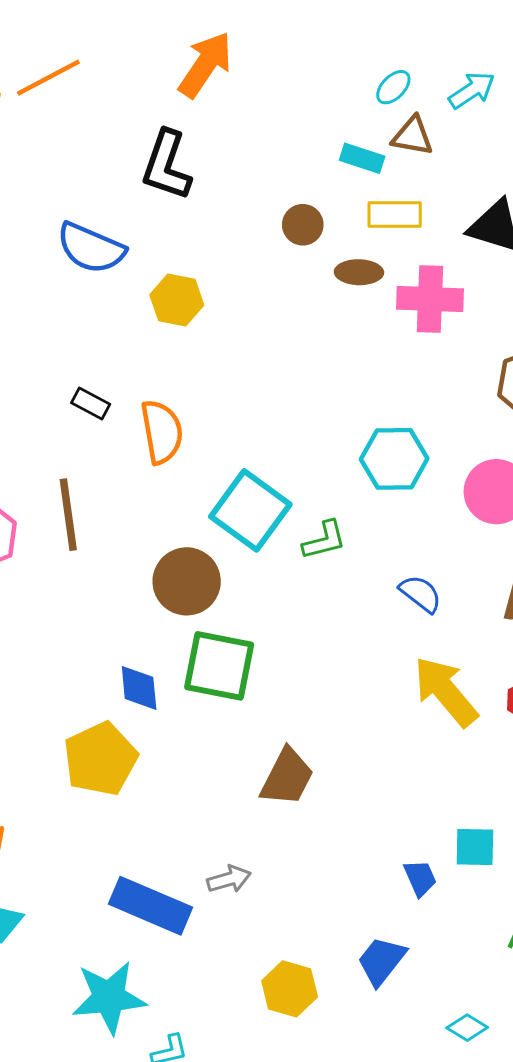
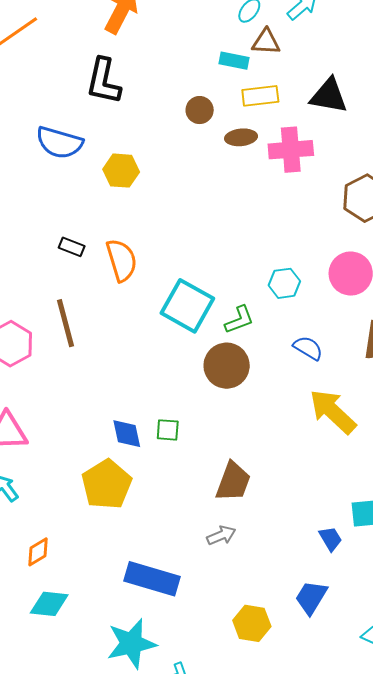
cyan hexagon: (394, 459) -> (284, 283), moved, size x0.7
brown circle: (187, 581) -> (227, 366), moved
green square: (219, 666) -> (168, 430), moved, size x0.5
gray arrow: (229, 879) -> (221, 535), moved

